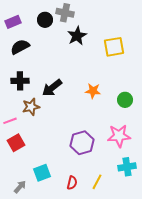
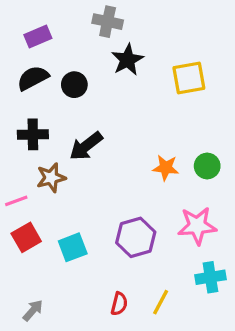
black circle: (45, 20) -> (74, 85), moved
purple rectangle: (13, 22) -> (38, 37), moved
orange star: (93, 91) -> (166, 168), moved
cyan square: (42, 173) -> (73, 247), moved

